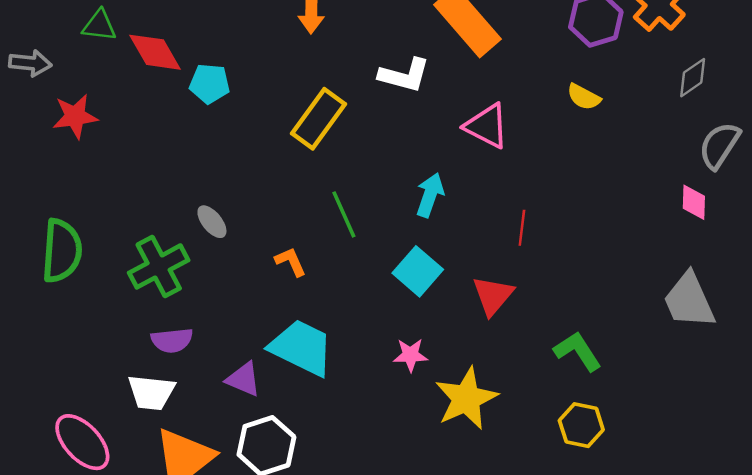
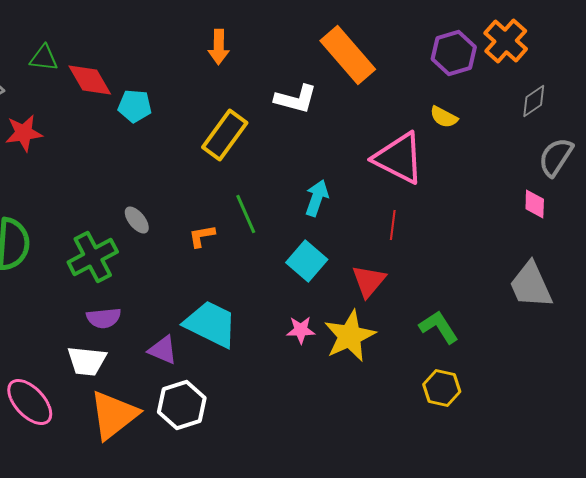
pink triangle: (487, 126) -> (399, 158), moved, size x1.4
orange L-shape: (291, 262) -> (202, 236), moved, turned -76
yellow star: (466, 398) -> (350, 336), moved

